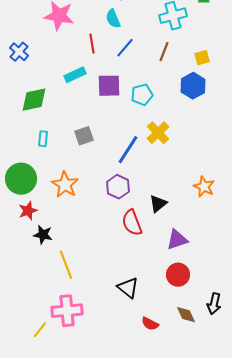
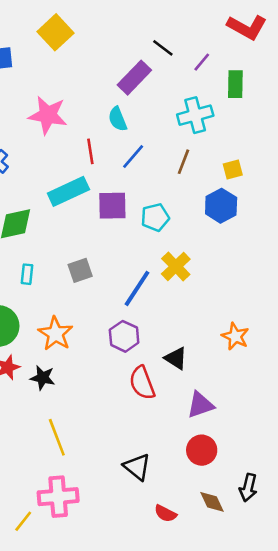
cyan rectangle: (75, 75) -> (68, 191), size x1.4
black triangle: (158, 204) -> (176, 358), turned -48
black star: (43, 235) -> (43, 378), moved

